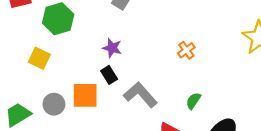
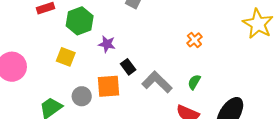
purple star: (112, 48) -> (107, 44), moved
green semicircle: (193, 101) -> (194, 82), moved

